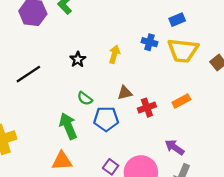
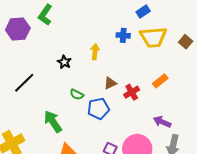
green arrow: (68, 126) -> (53, 122), moved

